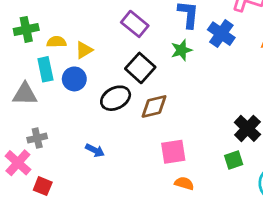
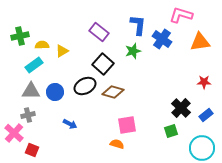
cyan rectangle: (45, 69) -> (34, 65), turned 66
blue circle: (74, 79) -> (55, 92), moved
gray triangle: (25, 94) -> (31, 91), moved
brown diamond: (154, 106) -> (113, 92), turned 30
orange semicircle: (184, 183) -> (117, 144), moved

